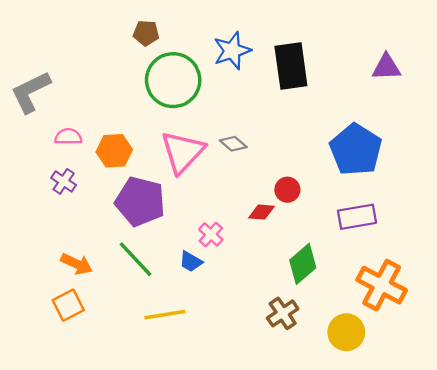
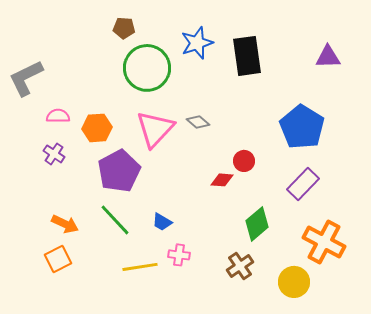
purple pentagon: (140, 201) -> (119, 171), turned 30
purple rectangle: (357, 217) -> (303, 184), turned -36
pink cross: (211, 234) -> (179, 255), moved, turned -35

